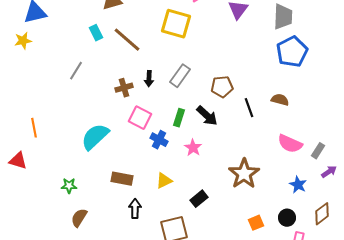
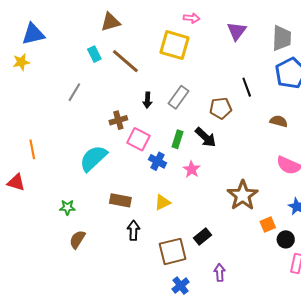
brown cross: (124, 88) -> (118, 120), moved
black line: (249, 108) -> (247, 87), moved
black rectangle: (199, 199) -> (203, 236), moved
orange square: (256, 223) -> (268, 224), moved

